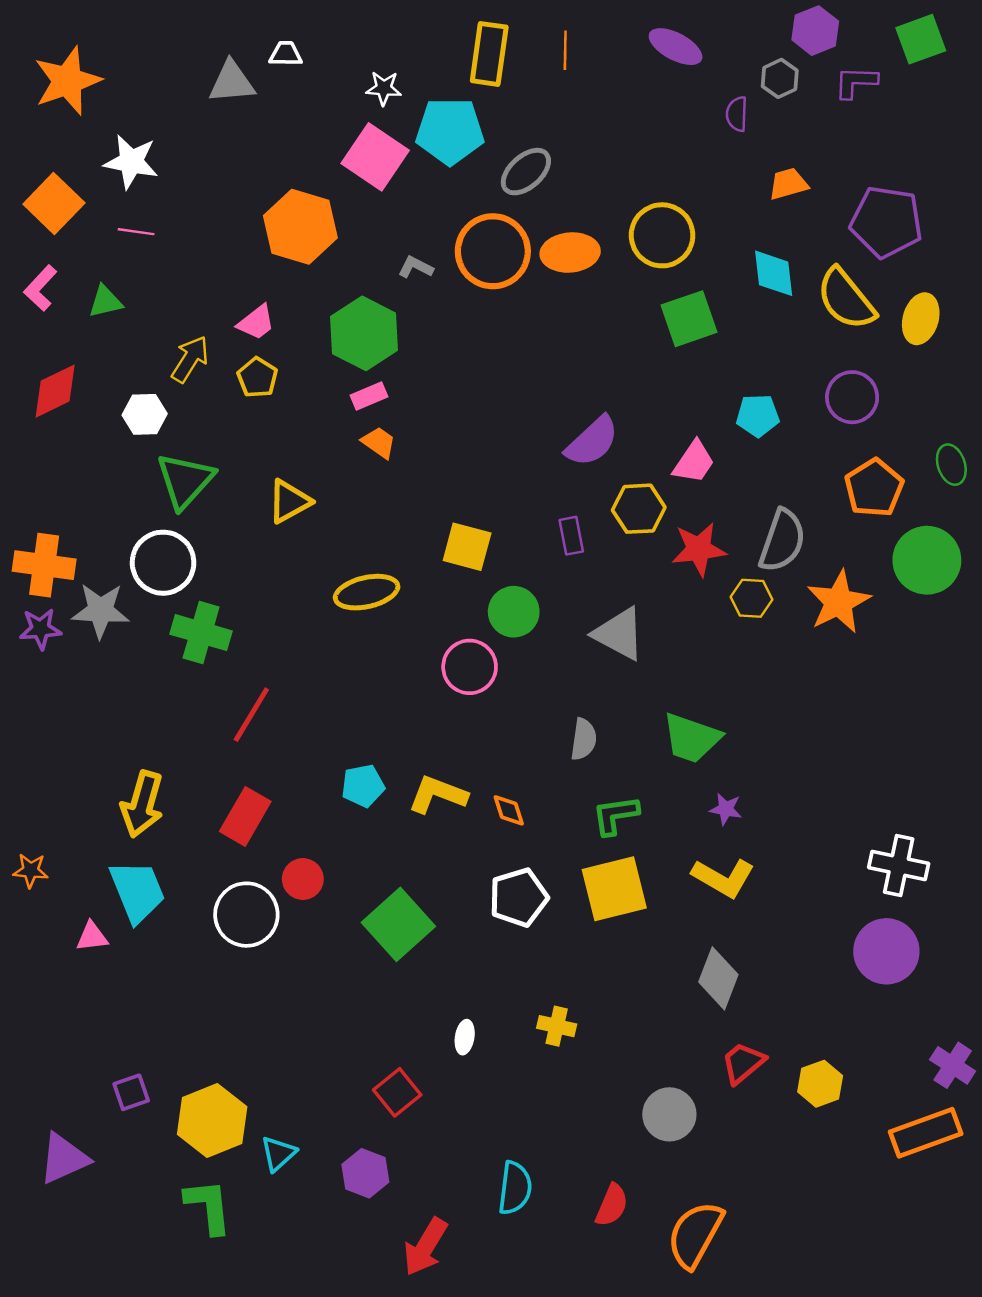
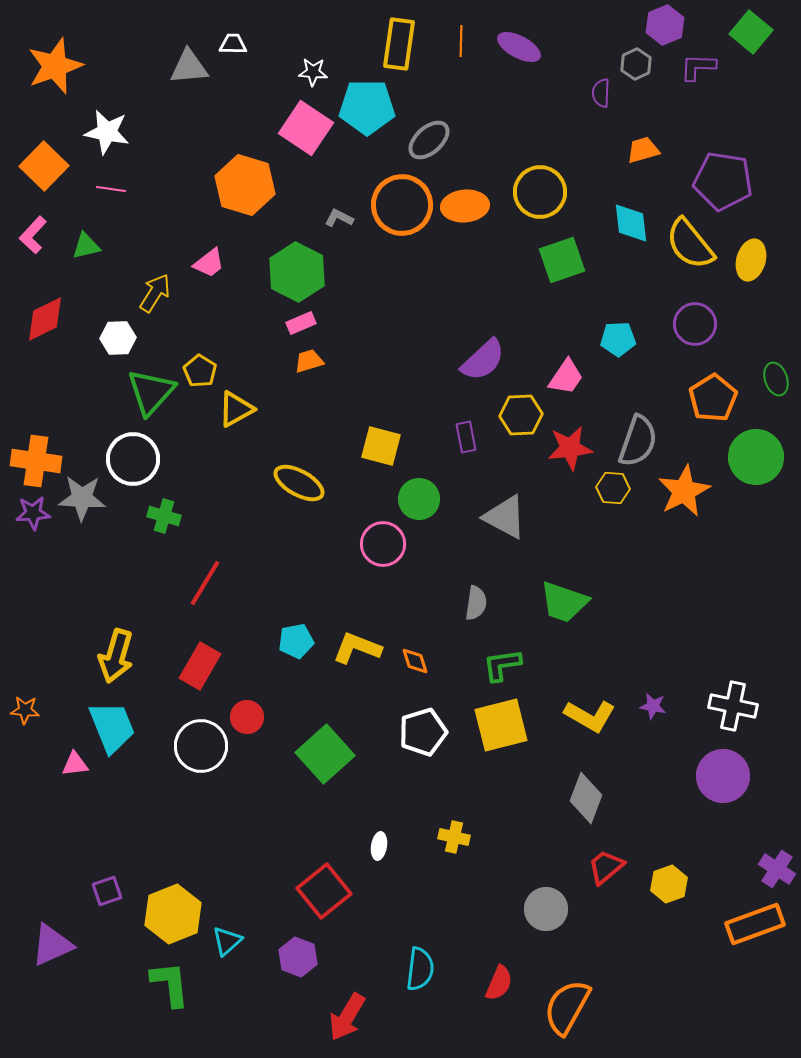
green square: (921, 39) -> (751, 32), turned -30
purple ellipse: (676, 47) -> (519, 47), moved
yellow pentagon: (257, 378) -> (200, 371), moved
orange trapezoid: (379, 443) -> (309, 361), turned -52
yellow ellipse: (367, 592) -> (299, 483), turned 42
green cross: (201, 633) -> (164, 516), size x0.7
purple star: (726, 809) -> (653, 706), moved
red square: (397, 1092) -> (324, 891), size x1.4

